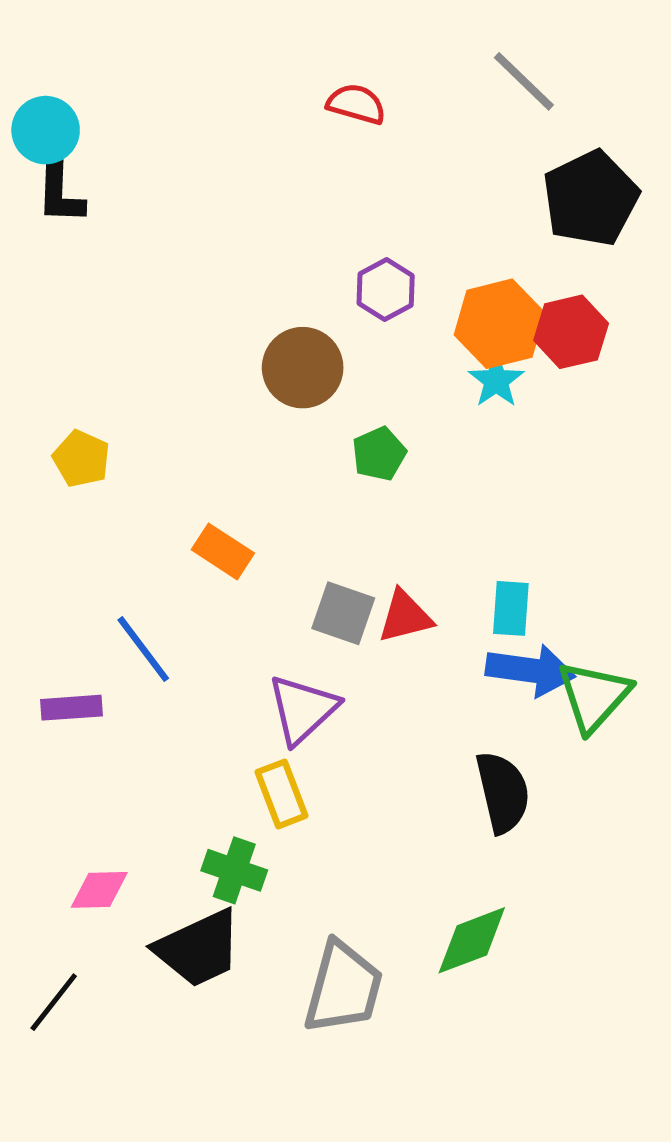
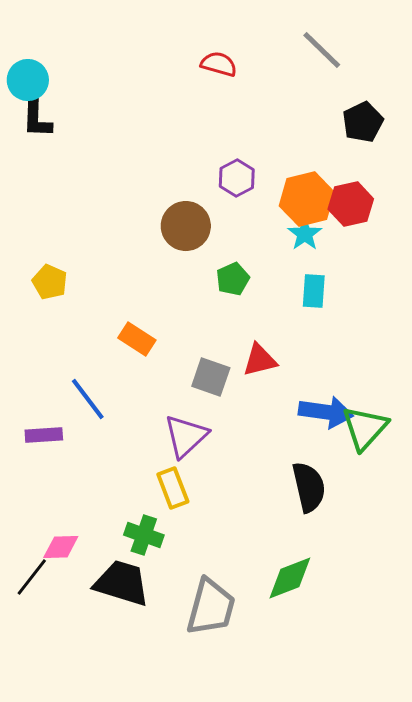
black pentagon: (591, 198) -> (363, 122), size x0.7
cyan rectangle: (511, 608) -> (314, 291), moved
red triangle: (405, 617) -> (260, 360), moved
black trapezoid: (198, 948) -> (122, 583), turned -138
black line: (54, 1002) -> (32, 577), moved

